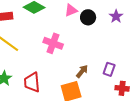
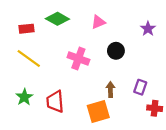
black circle: (88, 17) -> (116, 51), moved
brown arrow: (82, 71) -> (110, 89), turned -40

